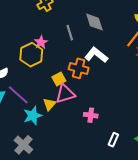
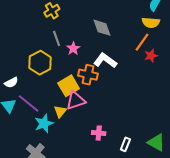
gray line: (70, 33) -> (57, 39), moved
pink star: (41, 42) -> (73, 48), moved
yellow square: (59, 79) -> (69, 86), size x1.5
pink cross: (91, 115) -> (99, 133), moved

